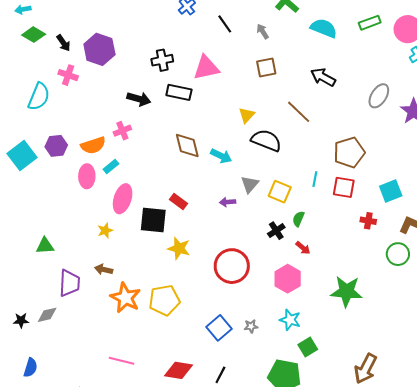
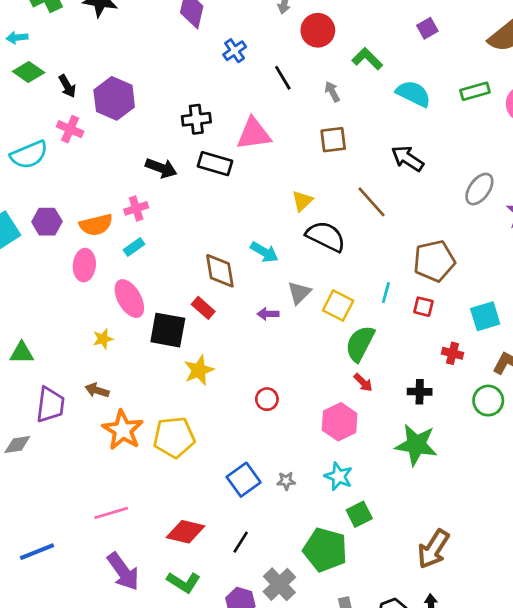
cyan semicircle: (39, 97) -> (29, 155), turned 40
brown diamond: (187, 145) -> (220, 271), moved
cyan rectangle: (111, 167) -> (134, 247), moved
red square: (344, 187) -> (423, 307), size x0.7
pink ellipse: (123, 199) -> (129, 299), turned -52
green semicircle: (298, 219) -> (360, 344), size x1.8
black cross: (276, 231) -> (420, 392), moved, turned 30
yellow star: (179, 248) -> (199, 370), turned 30
red circle: (232, 266) -> (267, 399), size x0.5
pink line: (122, 361) -> (111, 513), turned -35

